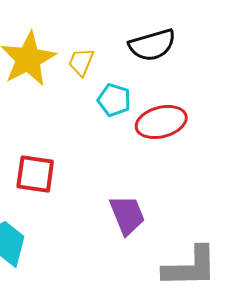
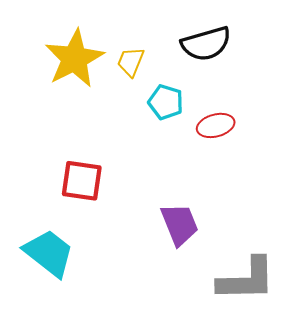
red ellipse: (161, 122) -> (216, 125), size x0.7

